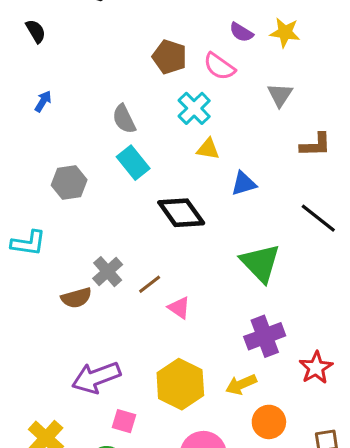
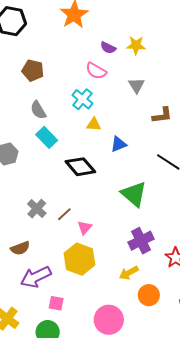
brown pentagon: (170, 57) -> (33, 70), moved
brown semicircle: (76, 298) -> (20, 248), moved
pink triangle: (179, 308) -> (85, 227), turned 42
yellow hexagon: (180, 384) -> (79, 259), moved

